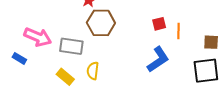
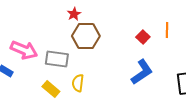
red square: (159, 24) -> (143, 37), turned -32
orange line: (178, 31) -> (167, 30), moved

